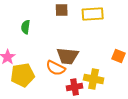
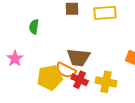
yellow pentagon: (23, 75) -> (50, 78), moved
red cross: (75, 87) -> (80, 80), moved, turned 35

